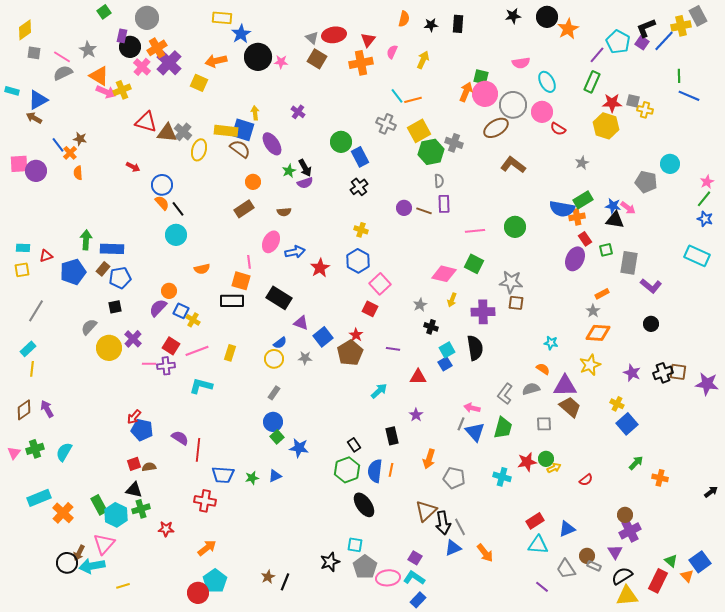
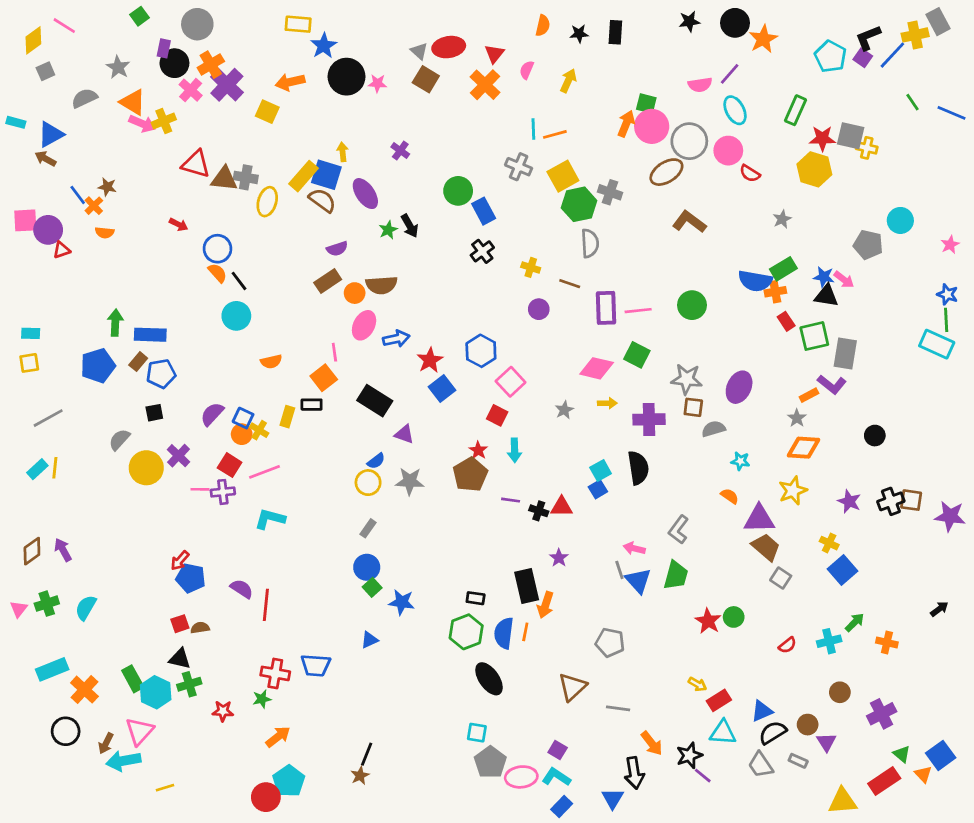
gray square: (34, 53) -> (45, 71), turned -32
purple line: (597, 55) -> (730, 74), moved
pink line: (62, 57) -> (64, 26), moved
orange cross: (361, 63) -> (485, 85), turned -35
green line: (679, 76) -> (912, 102), turned -32
cyan line: (397, 96) -> (533, 129), turned 35
blue line: (689, 96) -> (951, 113), moved
gray square: (633, 101) -> (851, 136), size x1.5
yellow rectangle: (226, 131) -> (304, 176), turned -55
gray cross: (183, 132) -> (246, 177), turned -30
orange semicircle: (78, 173) -> (105, 233), turned -80
gray semicircle: (439, 181) -> (590, 243), size x1.5
orange circle: (253, 182) -> (355, 293), moved
purple semicircle: (305, 183) -> (337, 249), moved
green line: (704, 199) -> (946, 320), moved, turned -42
purple rectangle: (444, 204) -> (606, 308), moved, size x1.4
purple circle: (404, 208) -> (539, 309), moved
brown semicircle: (284, 212) -> (381, 285), size x1.6
yellow cross: (361, 230) -> (531, 267), moved
green square: (606, 250) -> (814, 336), size x1.6
red triangle: (46, 256) -> (62, 250), moved
purple ellipse: (575, 259) -> (739, 387), moved
orange square: (241, 281) -> (324, 378), turned 36
purple L-shape: (651, 286) -> (832, 384), moved
orange circle: (169, 291) -> (242, 434), moved
yellow arrow: (452, 300) -> (607, 403), turned -112
black rectangle: (232, 301) -> (312, 405), size x0.7
gray line: (36, 311) -> (48, 418), turned 30
black cross: (431, 327) -> (539, 511), moved
blue square: (323, 337) -> (442, 388), moved
purple line: (393, 349) -> (511, 500), moved
yellow rectangle: (230, 353) -> (287, 417), moved
gray star: (305, 358) -> (410, 481), size x1.5
yellow line: (32, 369) -> (55, 468), moved
gray semicircle: (531, 389) -> (713, 429), moved
cyan arrow: (379, 391) -> (515, 450), moved, turned 132
gray line: (461, 424) -> (619, 570), turned -40
gray square: (544, 424) -> (781, 578), moved, turned 35
black rectangle: (392, 436) -> (527, 586), size x1.4
black rectangle: (354, 445) -> (476, 598), turned -48
orange arrow: (429, 459) -> (545, 605), moved
red star: (527, 462) -> (708, 621), turned -30
yellow arrow: (554, 468) -> (697, 684), moved, turned 56
blue trapezoid: (223, 475) -> (316, 665), moved
cyan cross: (502, 477) -> (829, 641), moved, turned -30
green star: (252, 478) -> (262, 699), moved
black arrow: (711, 492) -> (939, 609), moved
black arrow: (443, 523) -> (634, 773), moved
gray line: (460, 527) -> (618, 708), turned -54
purple cross: (630, 531) -> (882, 714), moved
blue triangle: (453, 548) -> (613, 798), moved, turned -36
brown circle: (587, 556) -> (808, 725), moved
black star: (330, 562) -> (689, 755), moved
black circle: (67, 563) -> (66, 731), moved
black semicircle: (622, 576) -> (773, 733), moved
red rectangle: (658, 581) -> (884, 781), turned 30
black line: (285, 582) -> (367, 754), moved
purple line: (542, 587) -> (703, 776), moved

